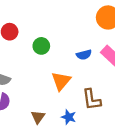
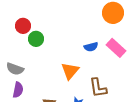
green circle: (41, 46) -> (36, 39), moved

